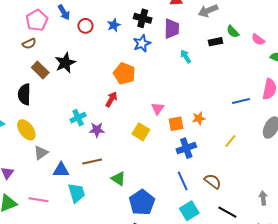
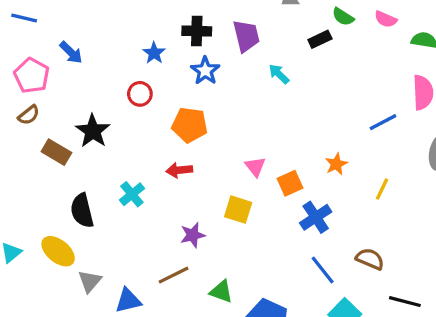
red circle: (85, 26) -> (140, 94), moved
black semicircle: (24, 94) -> (82, 211), moved
red arrow: (111, 99) -> (179, 170), turned -112
cyan cross: (78, 118) -> (132, 194), moved
orange star: (199, 118) -> (336, 164), moved
purple star: (97, 130) -> (193, 235), moved

